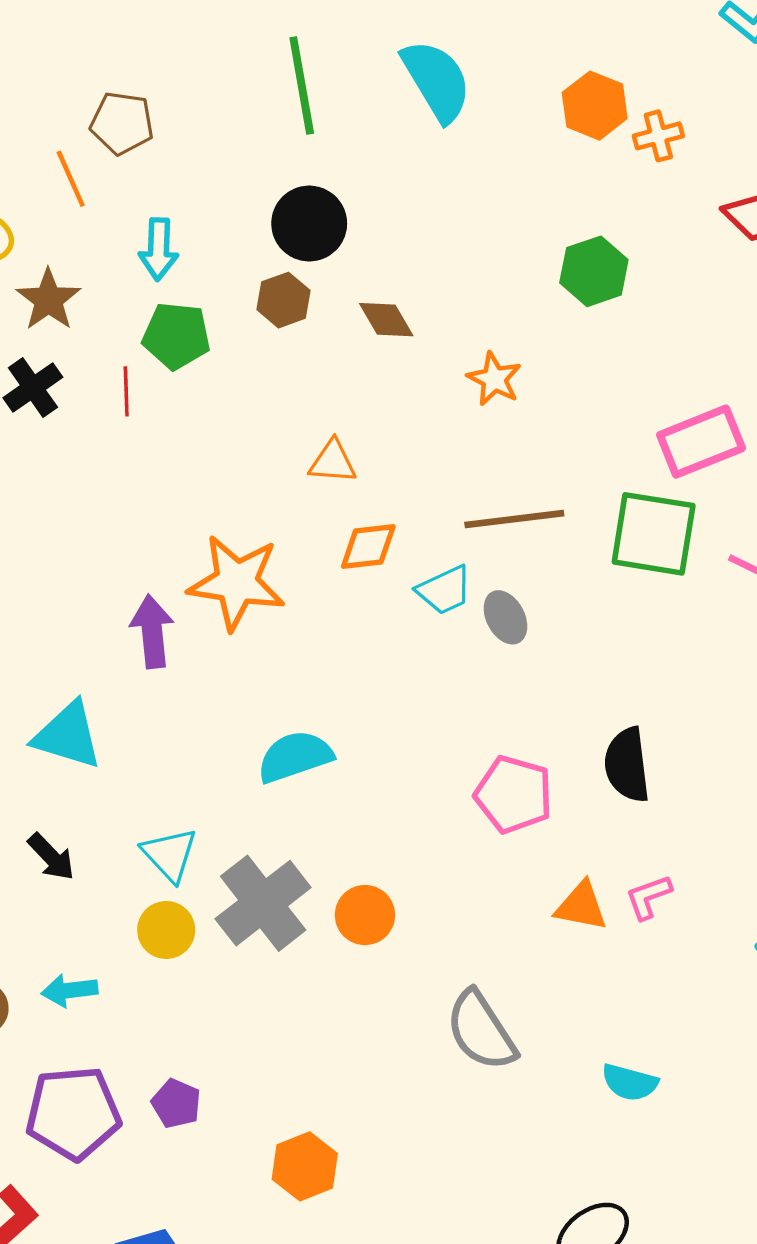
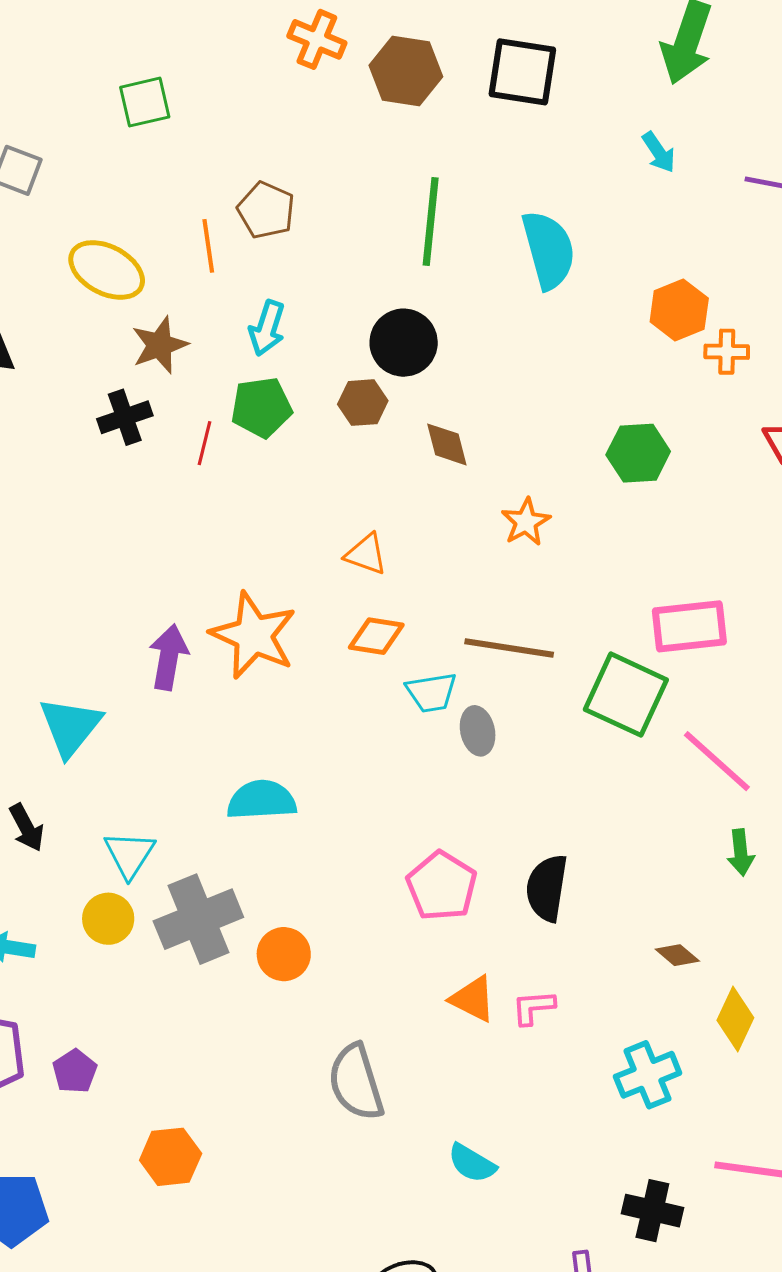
green pentagon: (176, 336) -> (261, 407), turned -30
cyan triangle: (68, 735) -> (70, 726), turned 36

